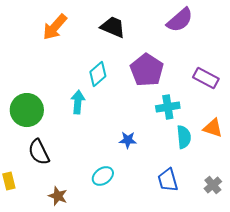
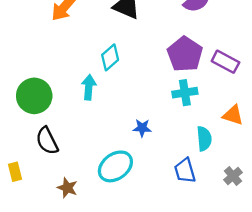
purple pentagon: (147, 70) -> (185, 54), moved
cyan semicircle: (184, 137) -> (204, 139), moved
cyan ellipse: (103, 176) -> (115, 166), size x1.5

